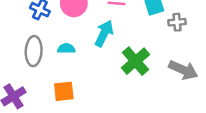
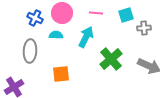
cyan semicircle: (66, 49) -> (56, 35), moved
orange square: (64, 91) -> (61, 74), moved

